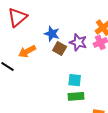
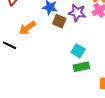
cyan square: (75, 80) -> (78, 51), turned 32

